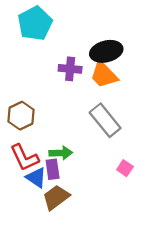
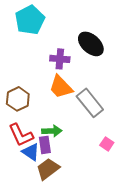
black ellipse: (106, 51) -> (91, 44), turned 56
orange trapezoid: (104, 75) -> (61, 87), moved

